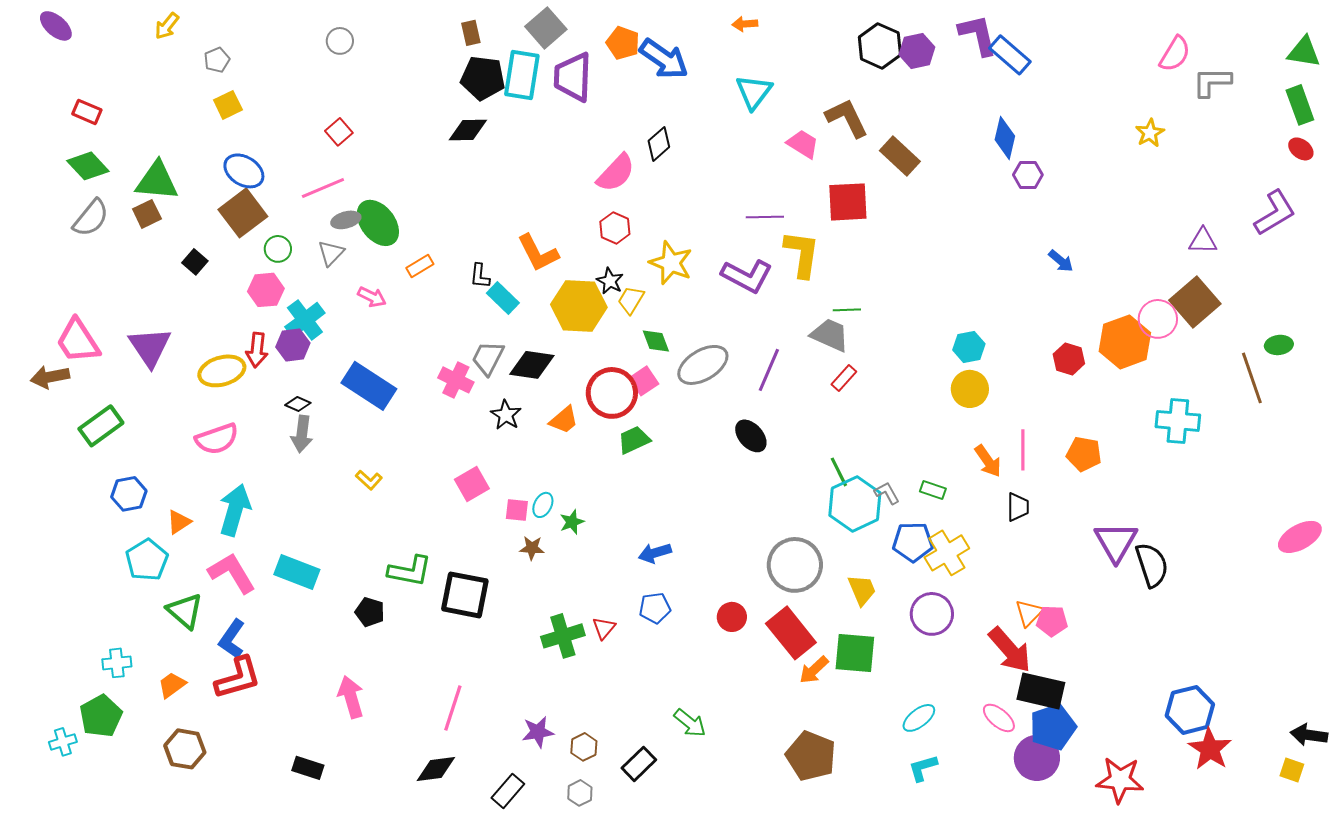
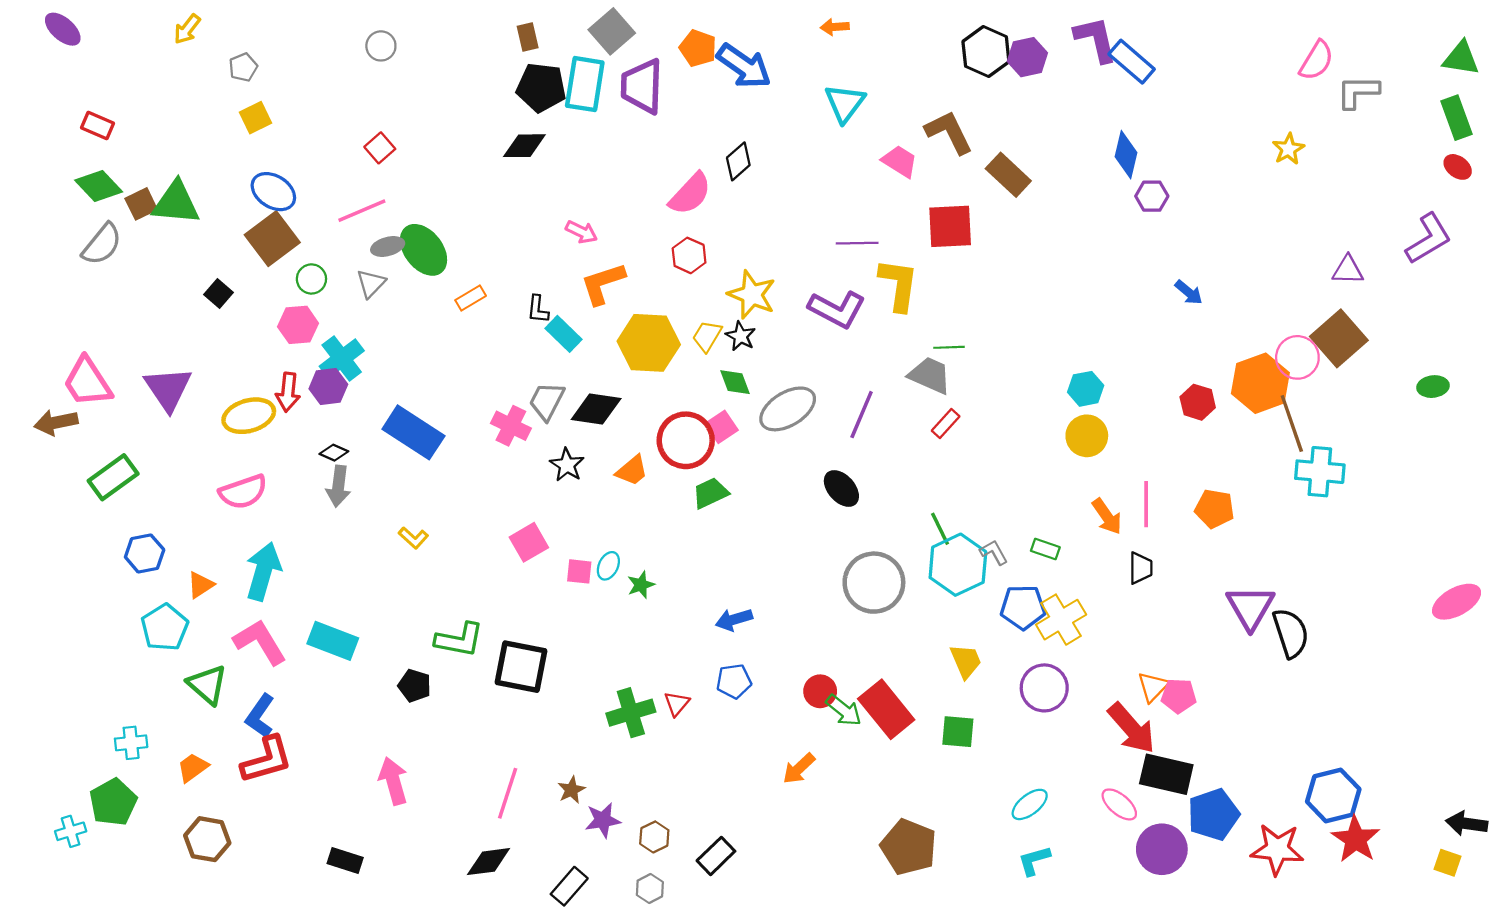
brown square: (147, 214) -> (141, 204), moved
orange L-shape: (538, 253) -> (603, 283), turned 99
black star: (610, 281) -> (741, 336), moved
pink arrow: (372, 297) -> (581, 232), moved
brown line: (1252, 378) -> (1292, 424), moved
brown star: (532, 548) -> (571, 790), moved, turned -30
gray circle: (795, 565) -> (874, 583), moved
green square: (855, 653) -> (958, 732), size x0.7
orange arrow: (814, 670) -> (799, 769), moved
green arrow: (690, 723) -> (844, 710), moved
blue pentagon: (1053, 727) -> (1213, 815), moved
red star: (1120, 780) -> (1277, 849), moved

